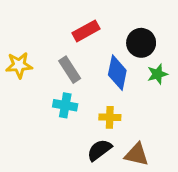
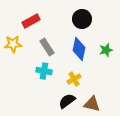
red rectangle: (86, 31) -> (31, 21), moved
black circle: (141, 43) -> (82, 19), moved
yellow cross: (110, 117) -> (74, 79), turned -32

